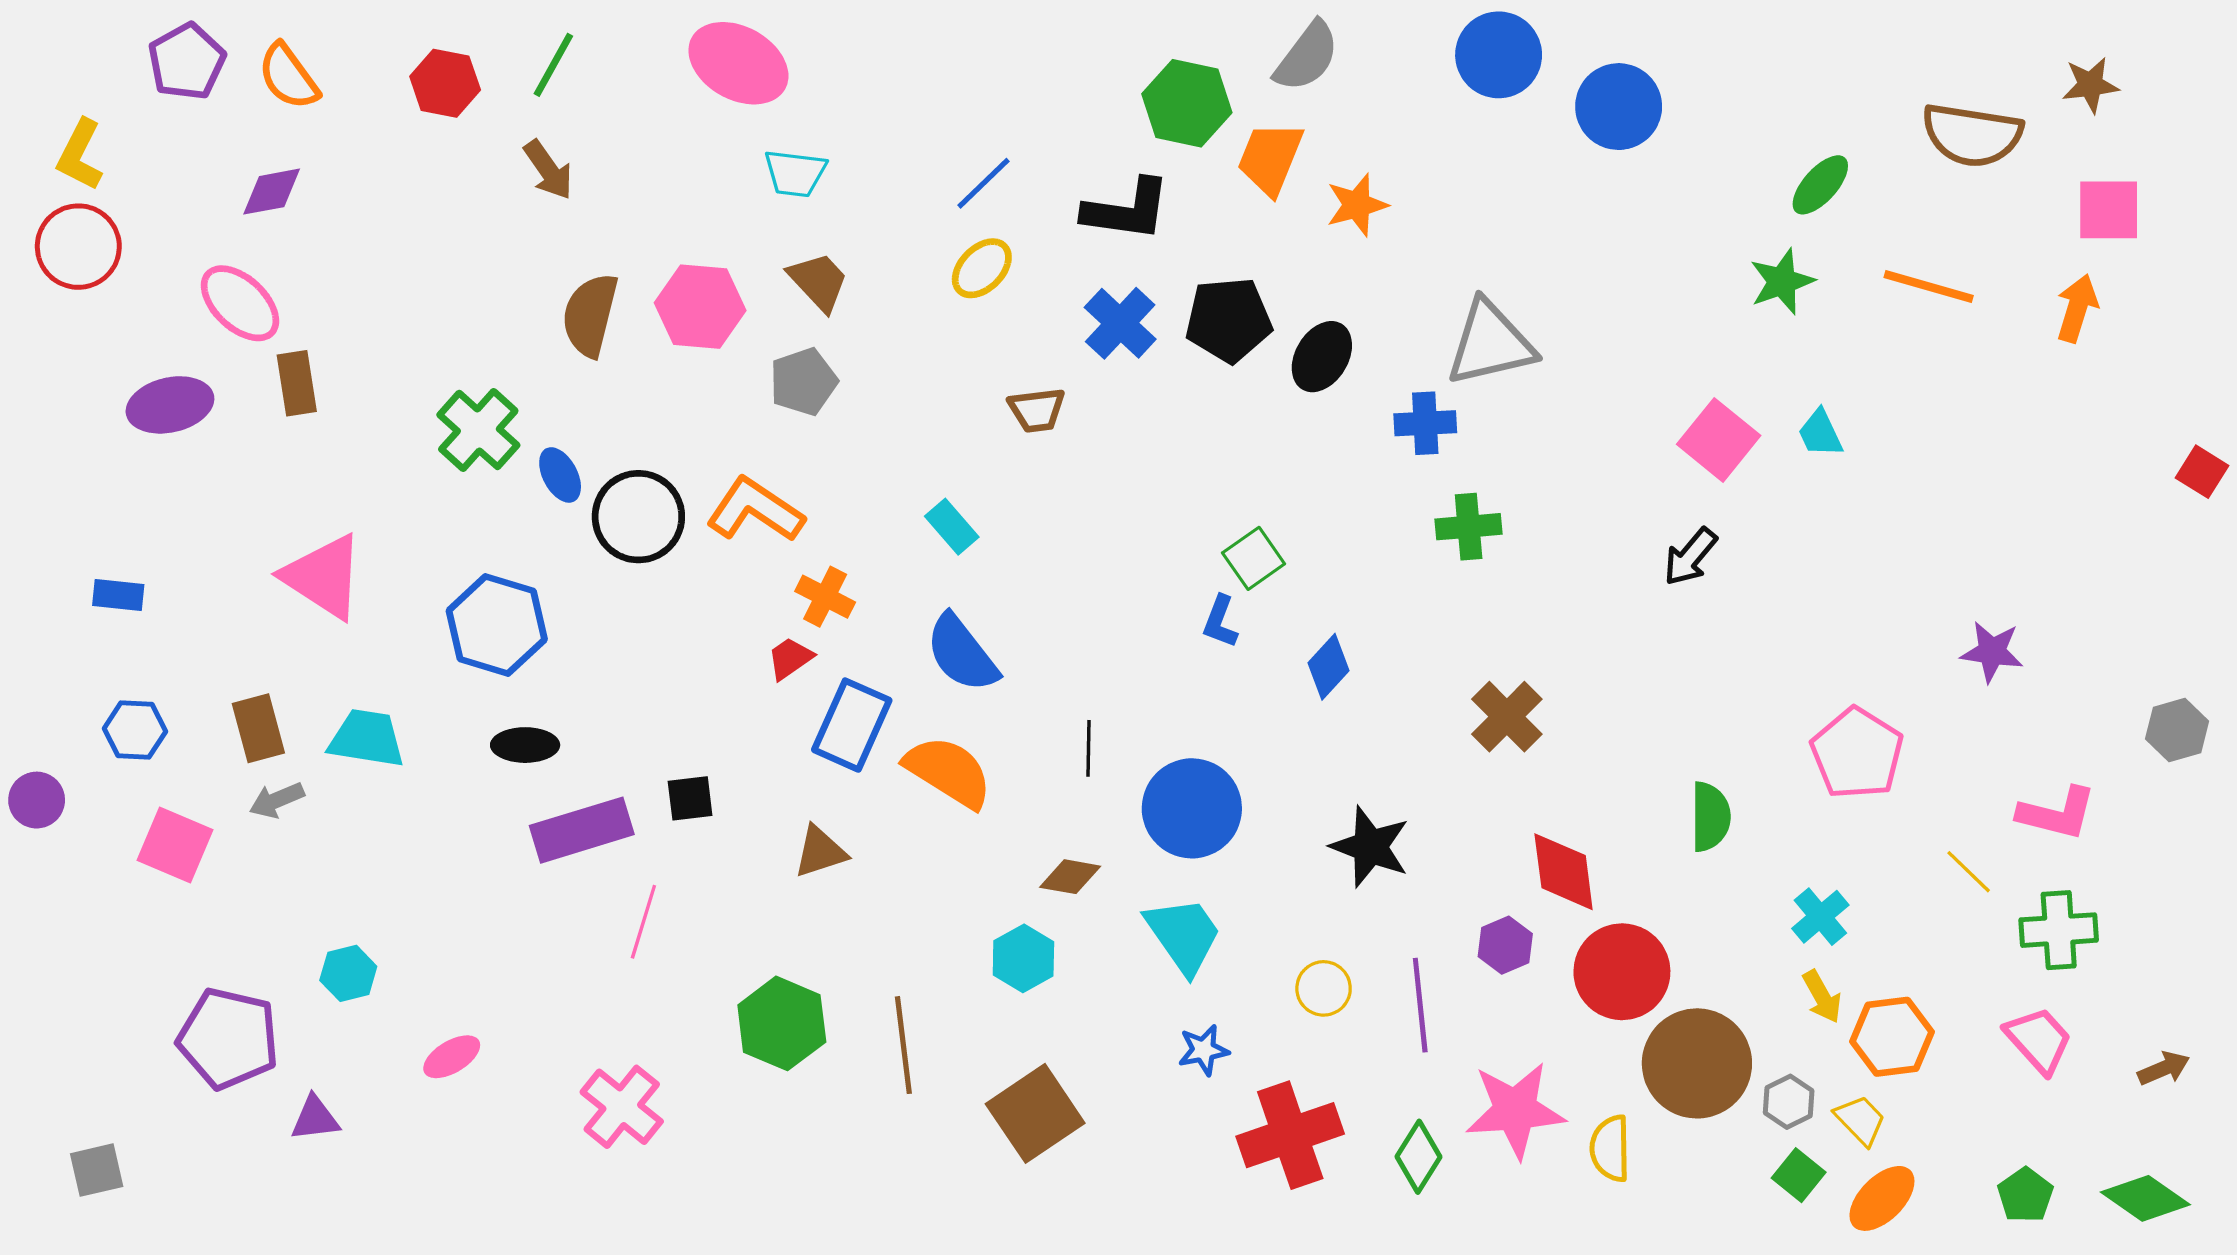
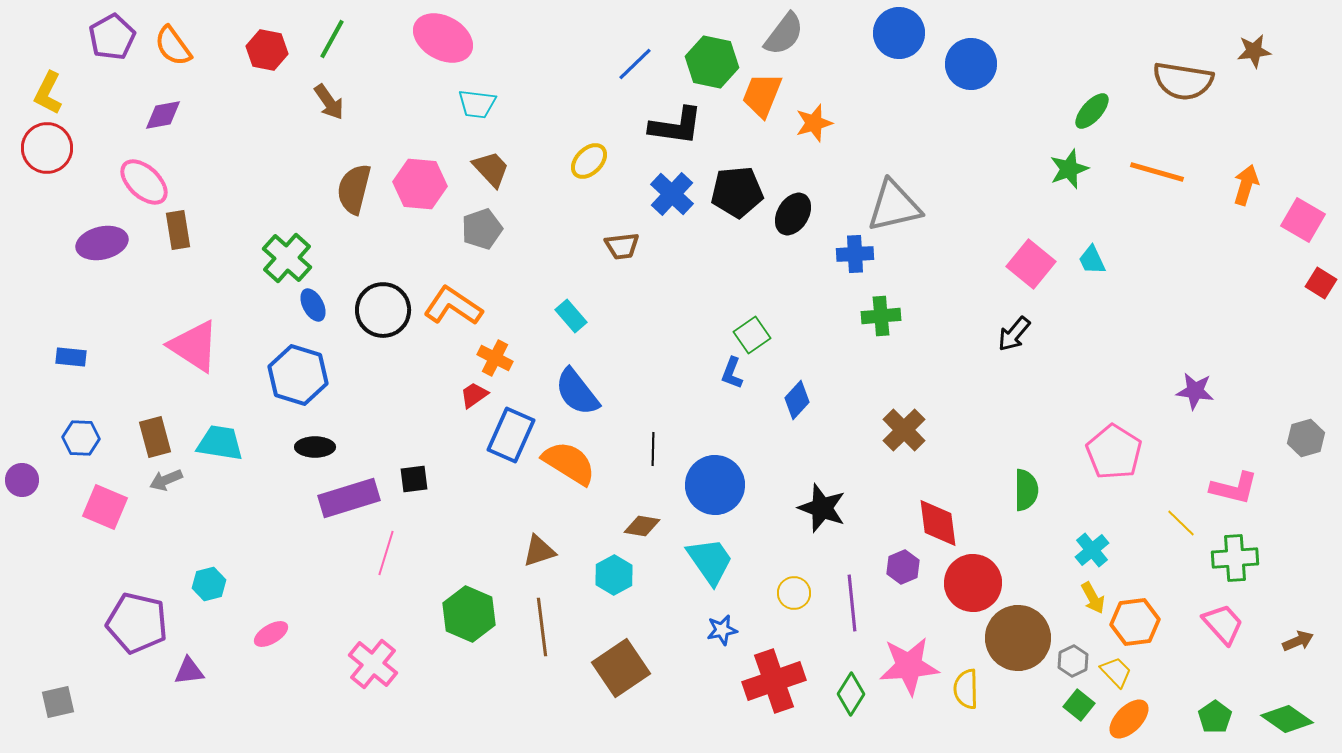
blue line: (983, 183) -> (635, 64), moved
pink square: (2109, 210) -> (1303, 220), moved, turned 30
blue ellipse: (560, 475) -> (313, 305), moved
brown triangle: (820, 852) -> (539, 551), moved

